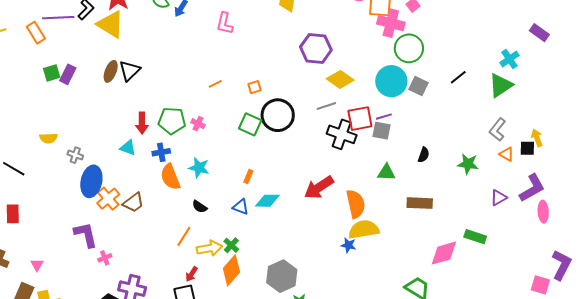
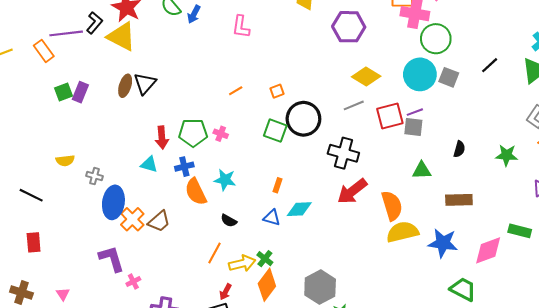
purple hexagon: (316, 48) -> (349, 27), moved
black cross: (342, 134) -> (343, 153), moved
blue star: (348, 245) -> (443, 243), moved, size x1.8

